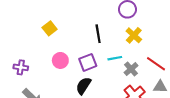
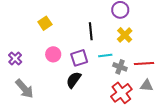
red line: (156, 64) -> (144, 63), turned -42
purple cross: (21, 67) -> (15, 58), turned 32
gray cross: (131, 69) -> (120, 67), turned -32

